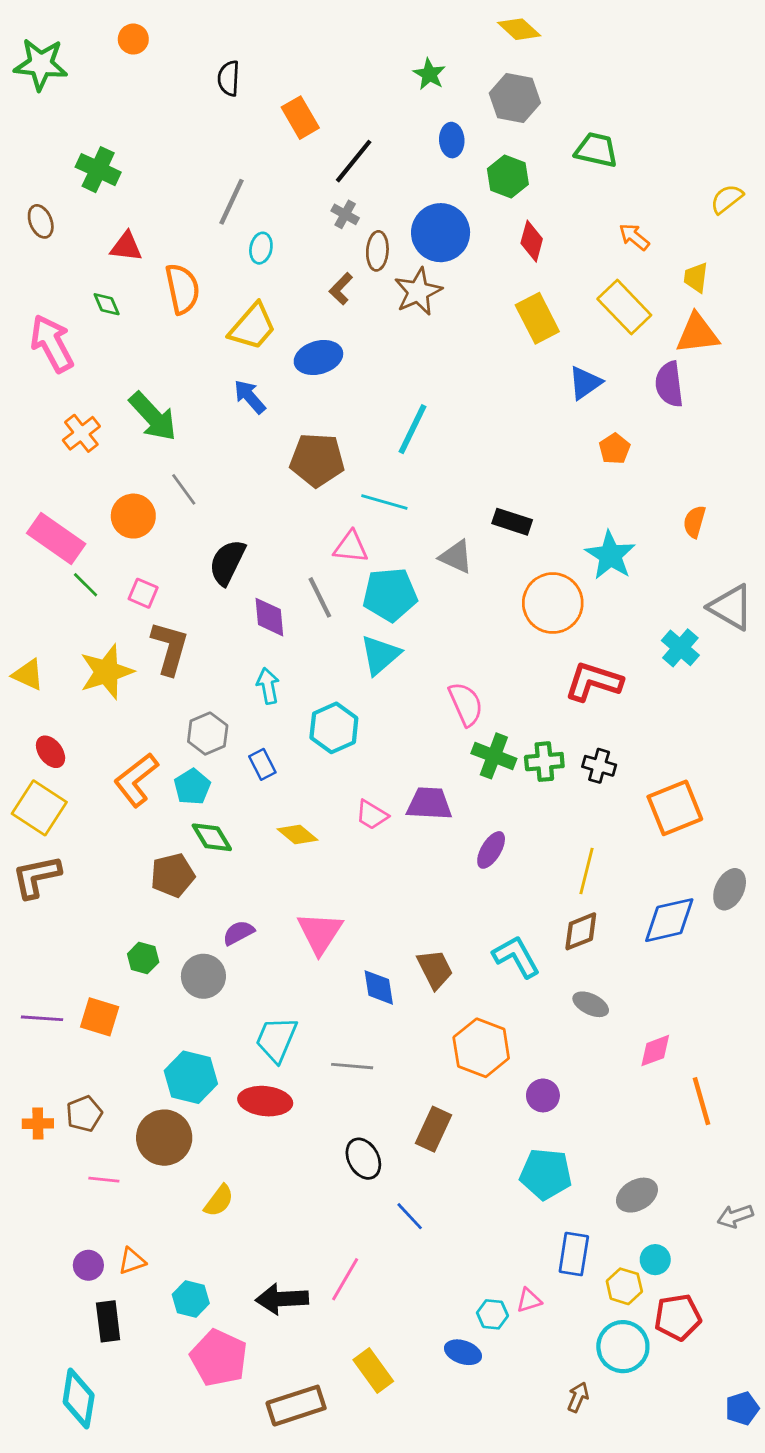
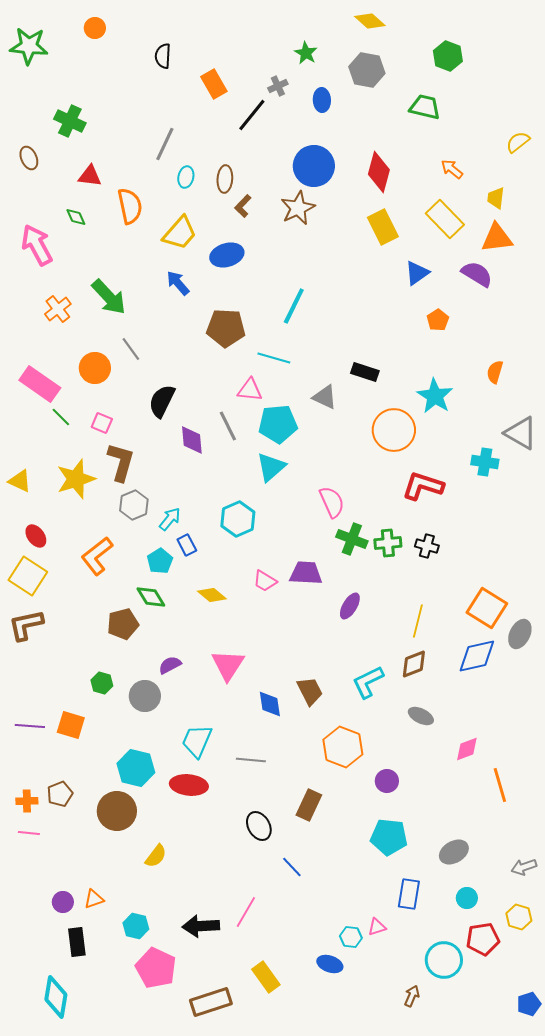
green hexagon: (508, 177) -> (448, 56), moved
gray cross: (345, 214) -> (278, 86), moved, turned 36
red diamond: (532, 241) -> (379, 172), size x1.4
brown ellipse: (377, 251) -> (225, 179), moved
purple semicircle: (669, 384) -> (477, 274), turned 128
cyan cross: (680, 648) -> (485, 462), turned -32
cyan arrow: (268, 686) -> (170, 519), moved, turned 50
gray hexagon: (208, 734) -> (134, 505), moved
cyan pentagon: (192, 787) -> (160, 561), moved
orange square: (675, 808) -> (487, 608), moved, turned -36
cyan L-shape: (516, 957) -> (368, 682), turned -87
pink line: (104, 1180) -> (29, 833), moved
yellow hexagon: (624, 1286) -> (519, 917), moved

